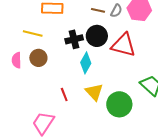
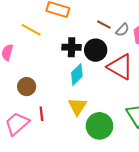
brown circle: (38, 58) -> (27, 87), moved
red line: (64, 94) -> (41, 114), moved

